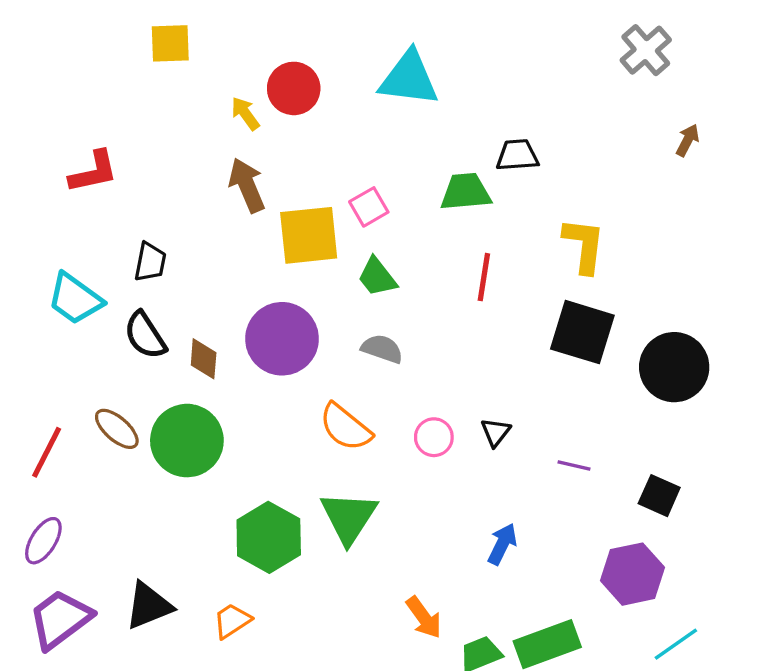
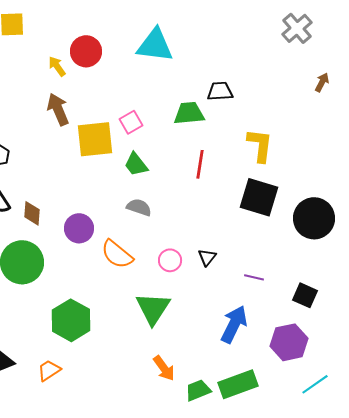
purple circle: (282, 339) -> (79, 228), moved, size x0.7
green triangle: (349, 517) -> (153, 308), moved
blue arrow: (502, 544) -> (234, 324), moved, size x1.5

